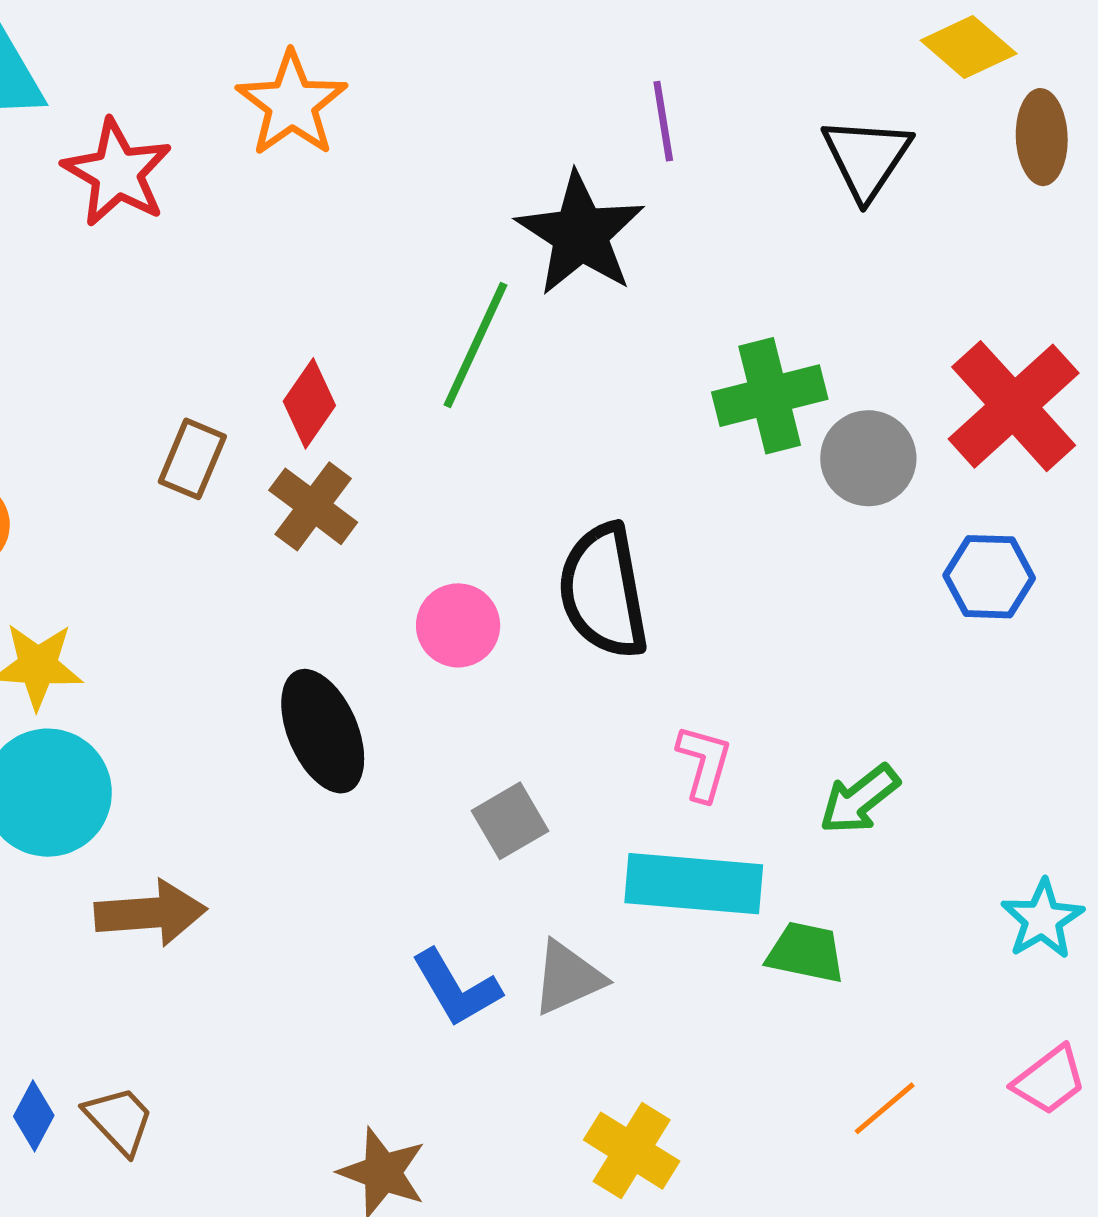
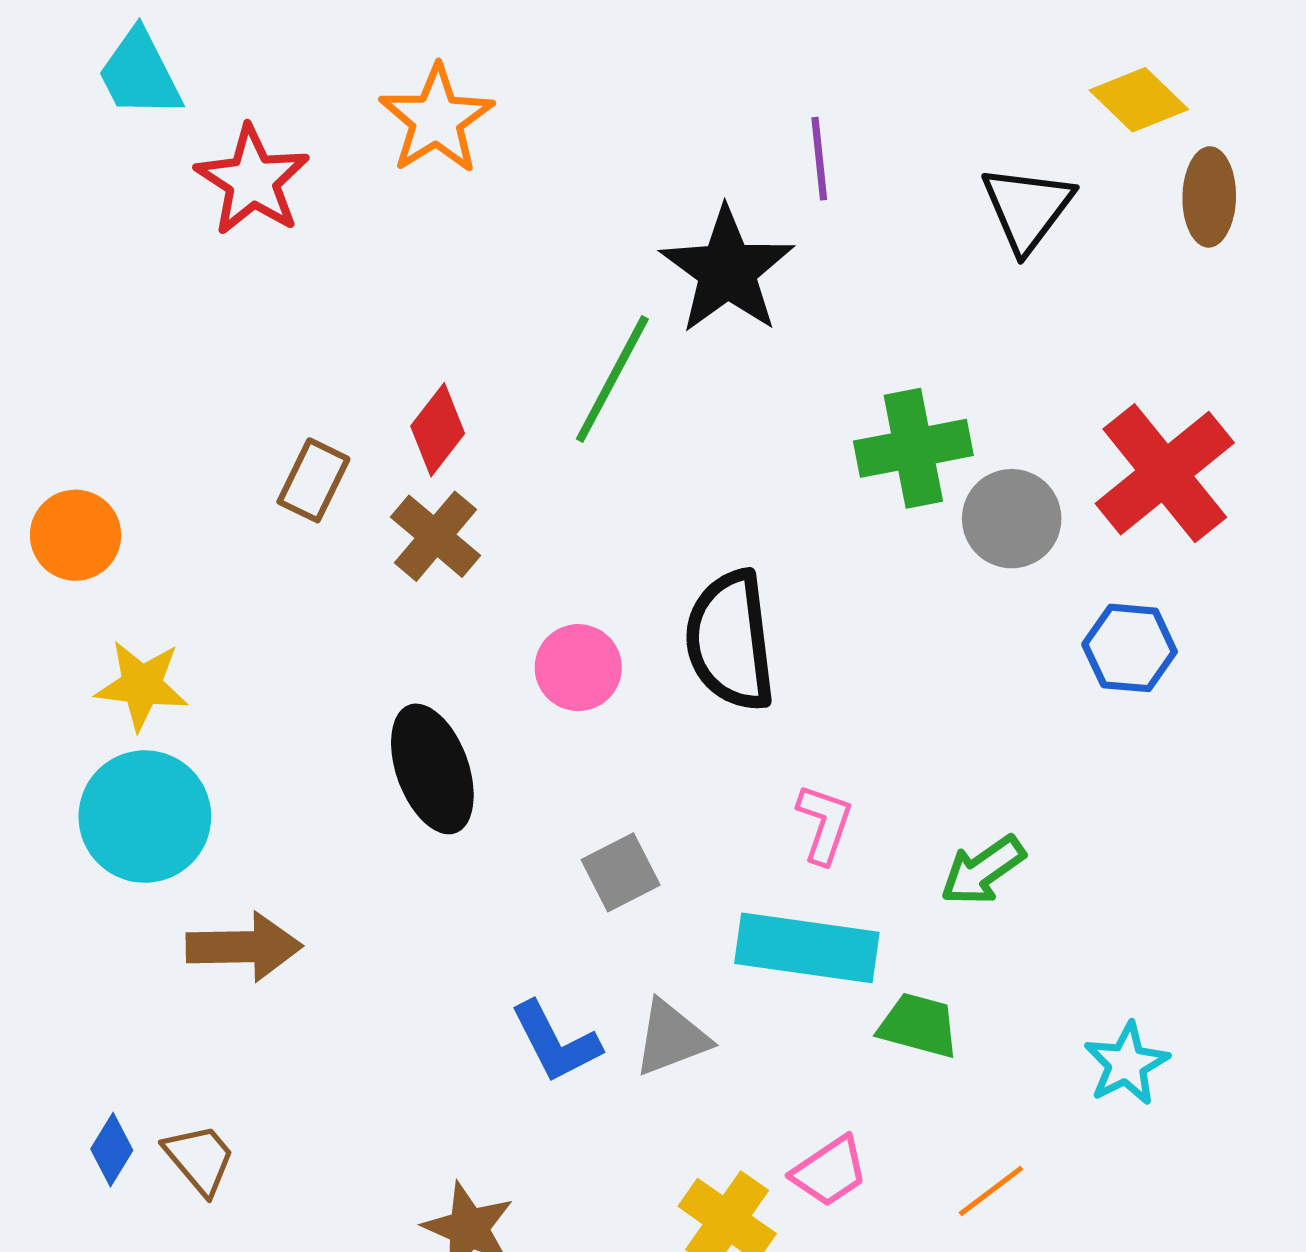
cyan star: (1042, 919) -> (1126, 1064), moved
pink trapezoid: (1049, 1080) -> (830, 1171), moved

